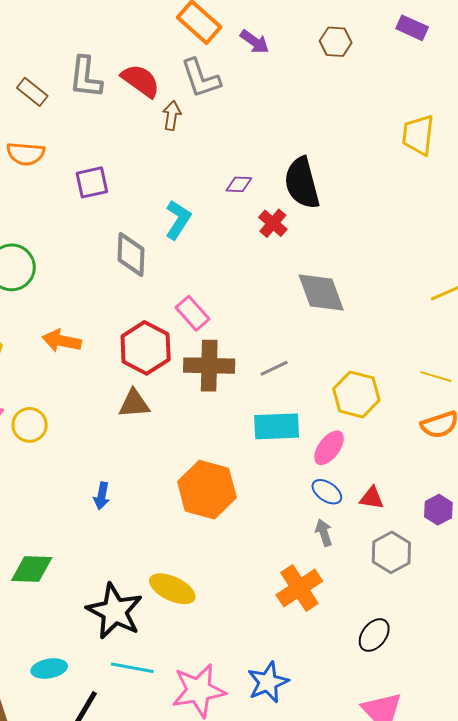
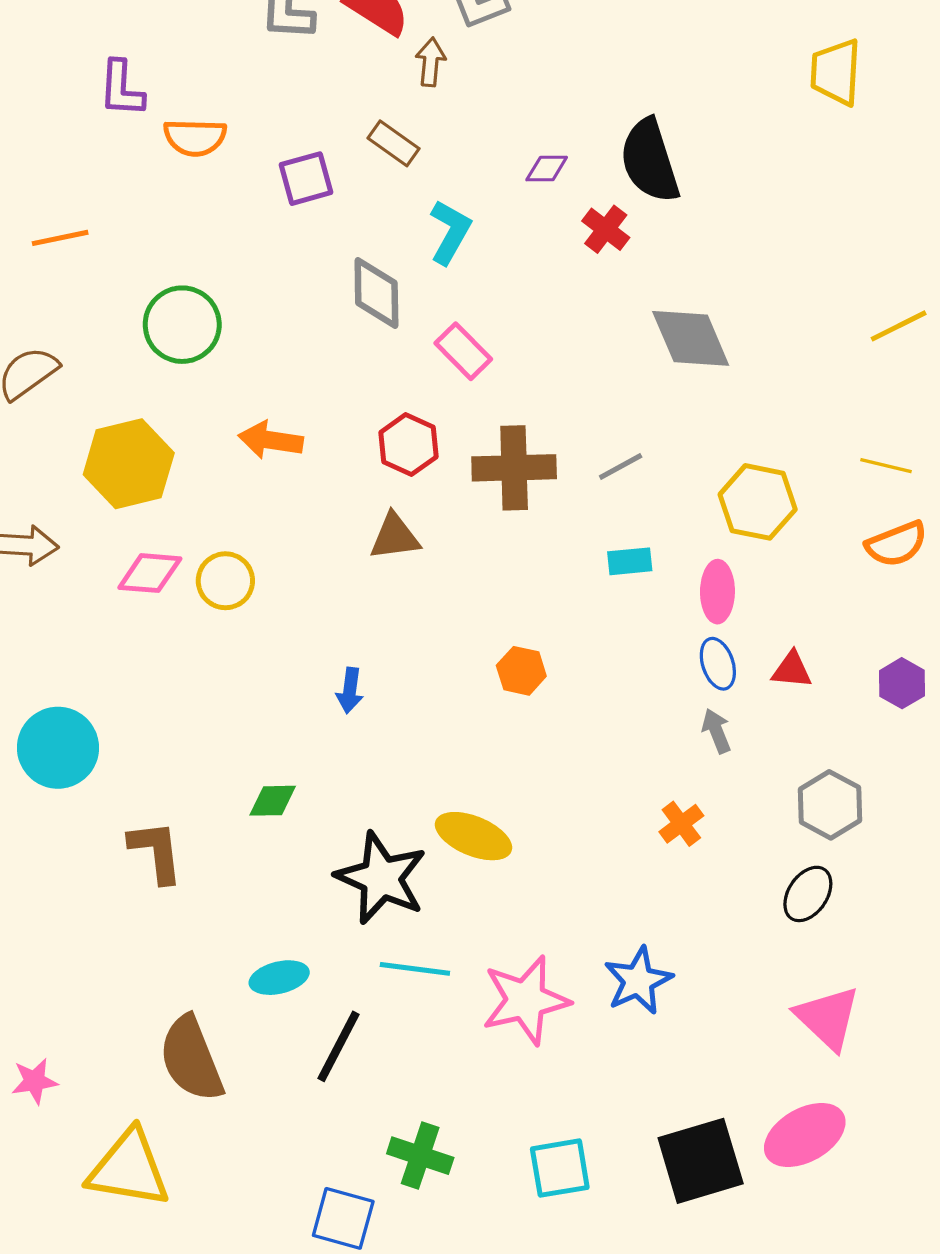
brown rectangle: (32, 92) -> (394, 143), moved
pink rectangle: (192, 313) -> (463, 351), moved
red hexagon: (146, 348) -> (408, 445), size x0.7
cyan rectangle: (277, 426) -> (630, 561), size x0.6
pink ellipse: (329, 448) -> (717, 592), turned -33
orange hexagon: (207, 490) -> (521, 671), size x0.5
blue ellipse: (327, 492) -> (718, 664), turned 40
gray hexagon: (391, 552) -> (830, 805), moved
green diamond: (32, 569) -> (273, 801), moved, size x0.7
orange cross: (299, 588) -> (681, 824), size x0.6

